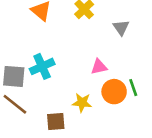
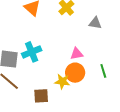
gray triangle: (121, 28) -> (95, 23), turned -48
orange circle: (114, 92) -> (75, 73), moved

